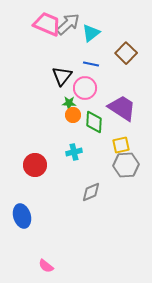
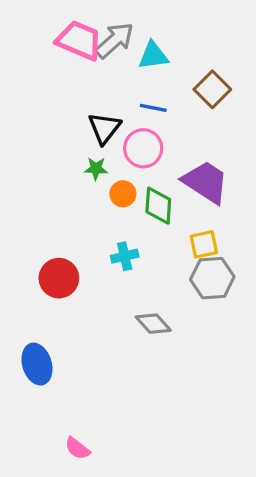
cyan triangle: (91, 33) -> (153, 56), turned 30
green star: (69, 103) -> (96, 169), moved
gray diamond: (91, 192) -> (153, 324), turned 70

